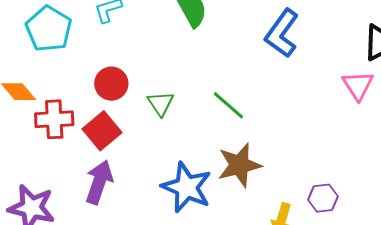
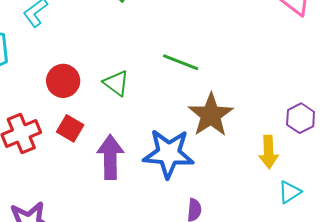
red square: (102, 131) -> (70, 128), size x0.7
purple arrow: (99, 182) -> (110, 157), moved

